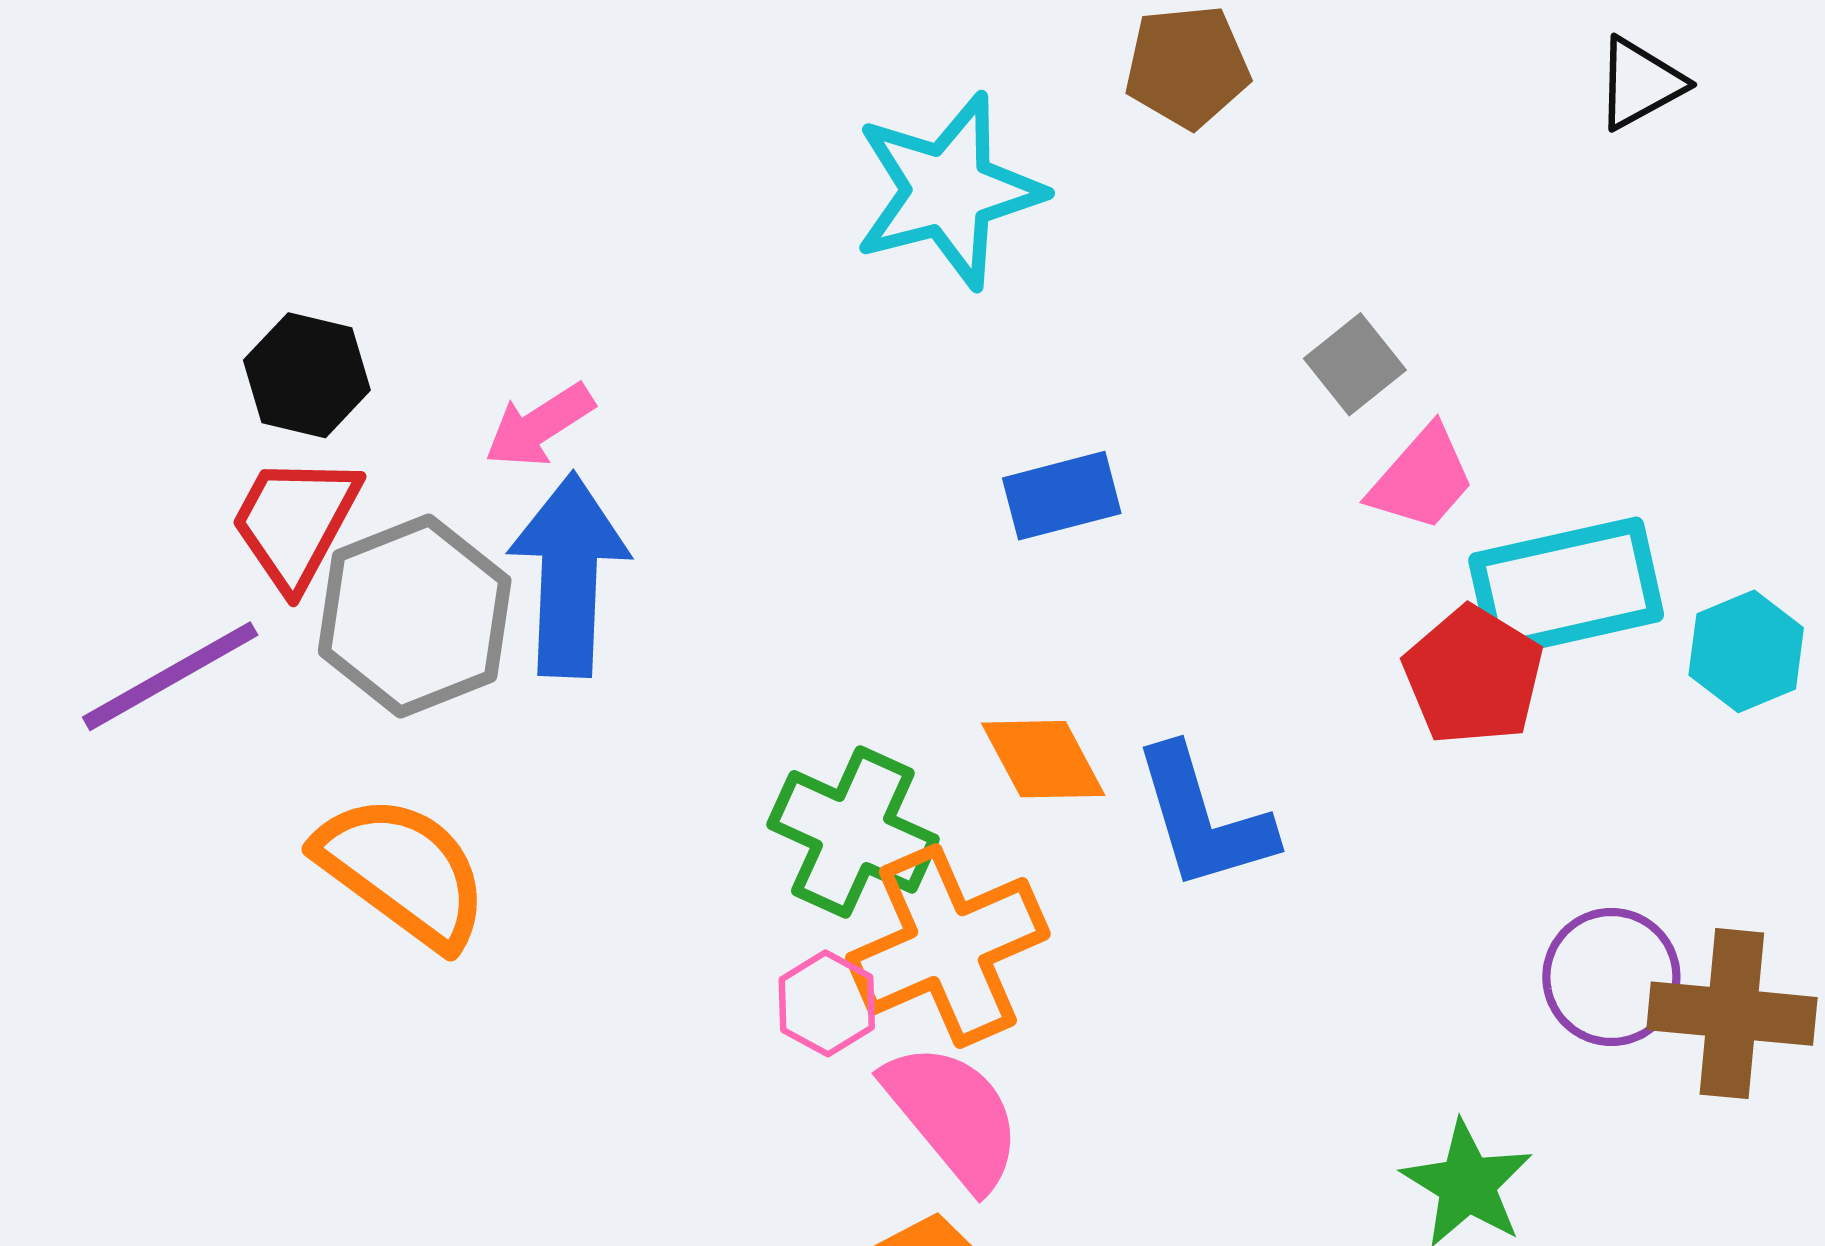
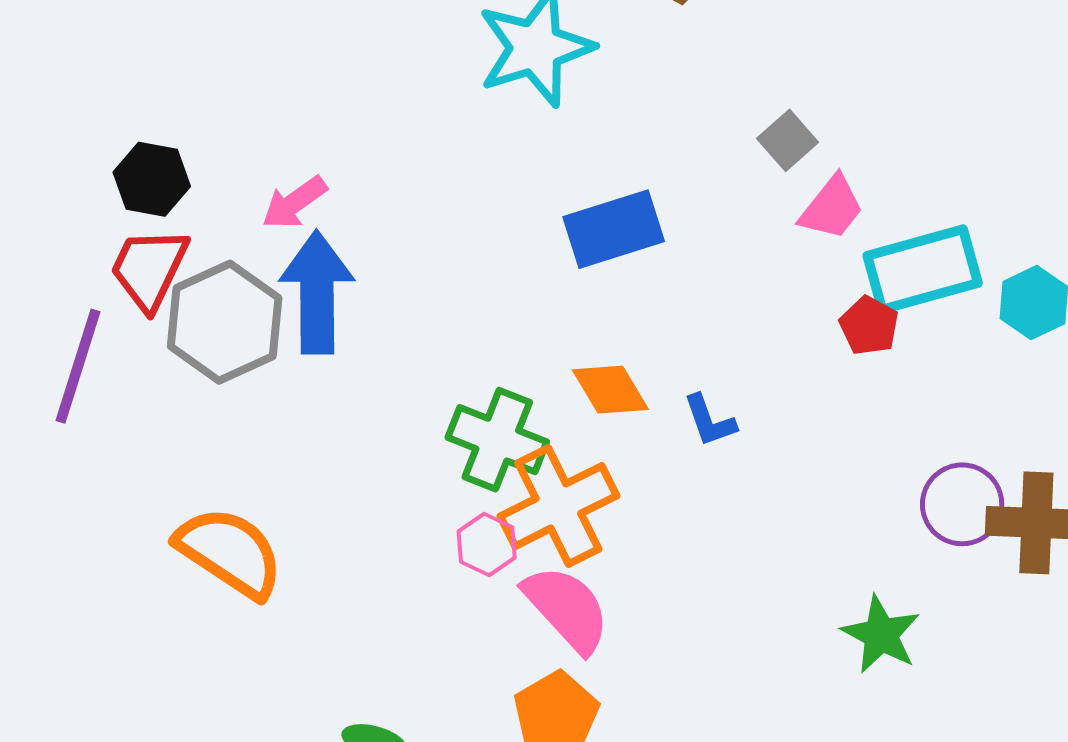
blue rectangle: (1062, 496) -> (614, 229), size x1.4
purple line: (170, 676) -> (78, 366), turned -40
red pentagon: (1473, 676) -> (869, 326), size x0.7
blue L-shape: (1203, 818) -> (710, 421), size x0.6
orange semicircle: (403, 871) -> (230, 552), moved

